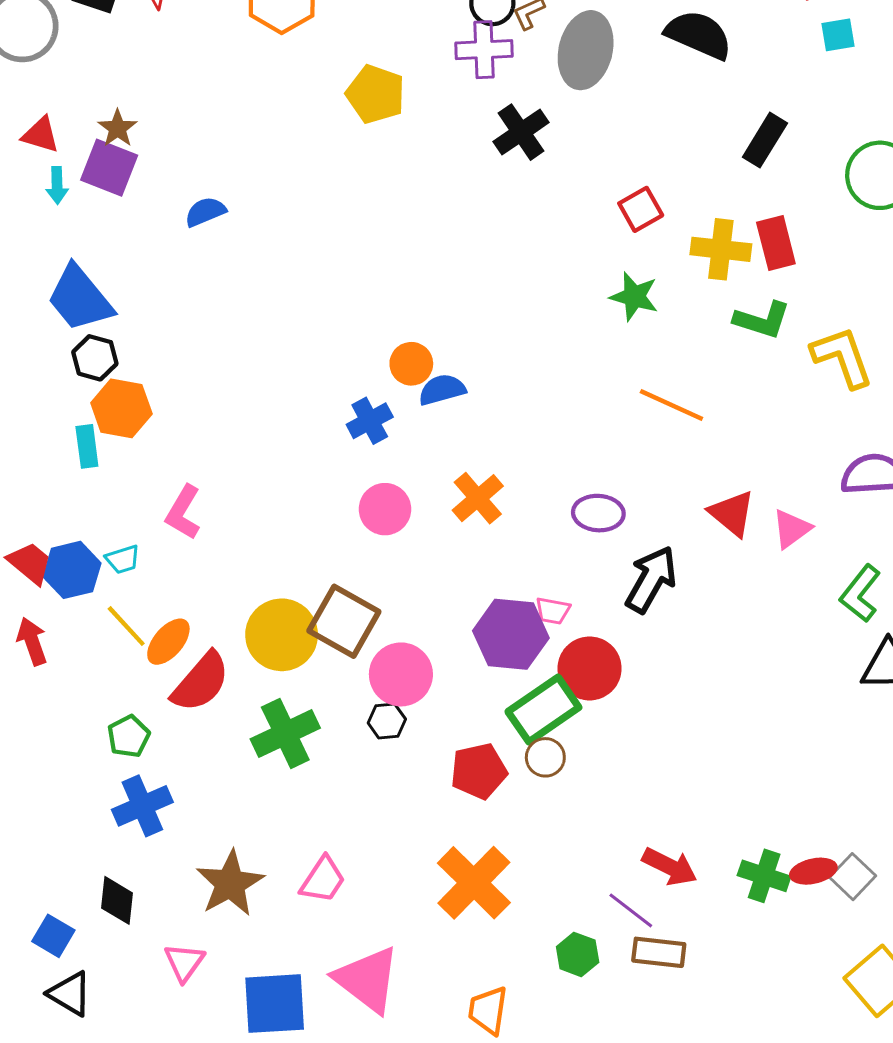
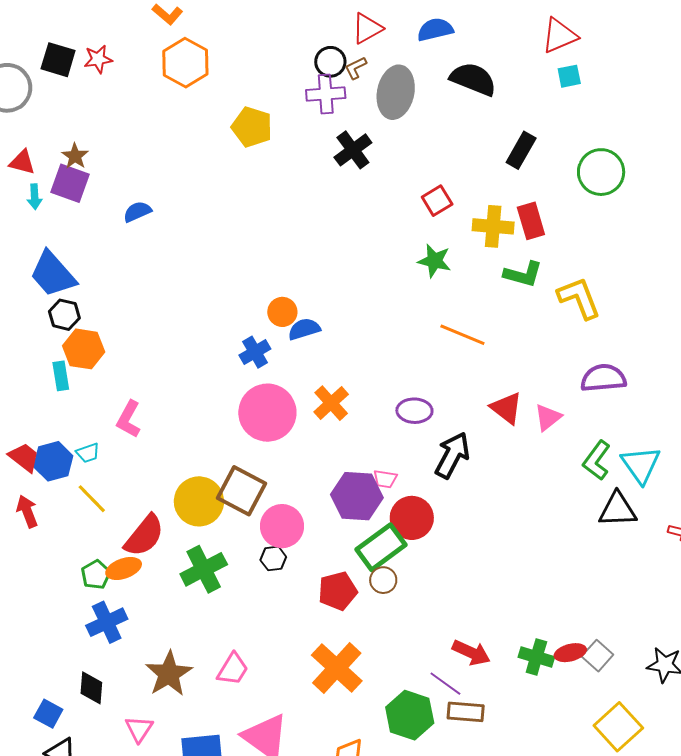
pink circle: (385, 509) -> (267, 413), size x1.6
orange ellipse: (168, 642) -> (124, 568), moved, turned 32
green hexagon: (578, 954) -> (410, 715), size x1.6

